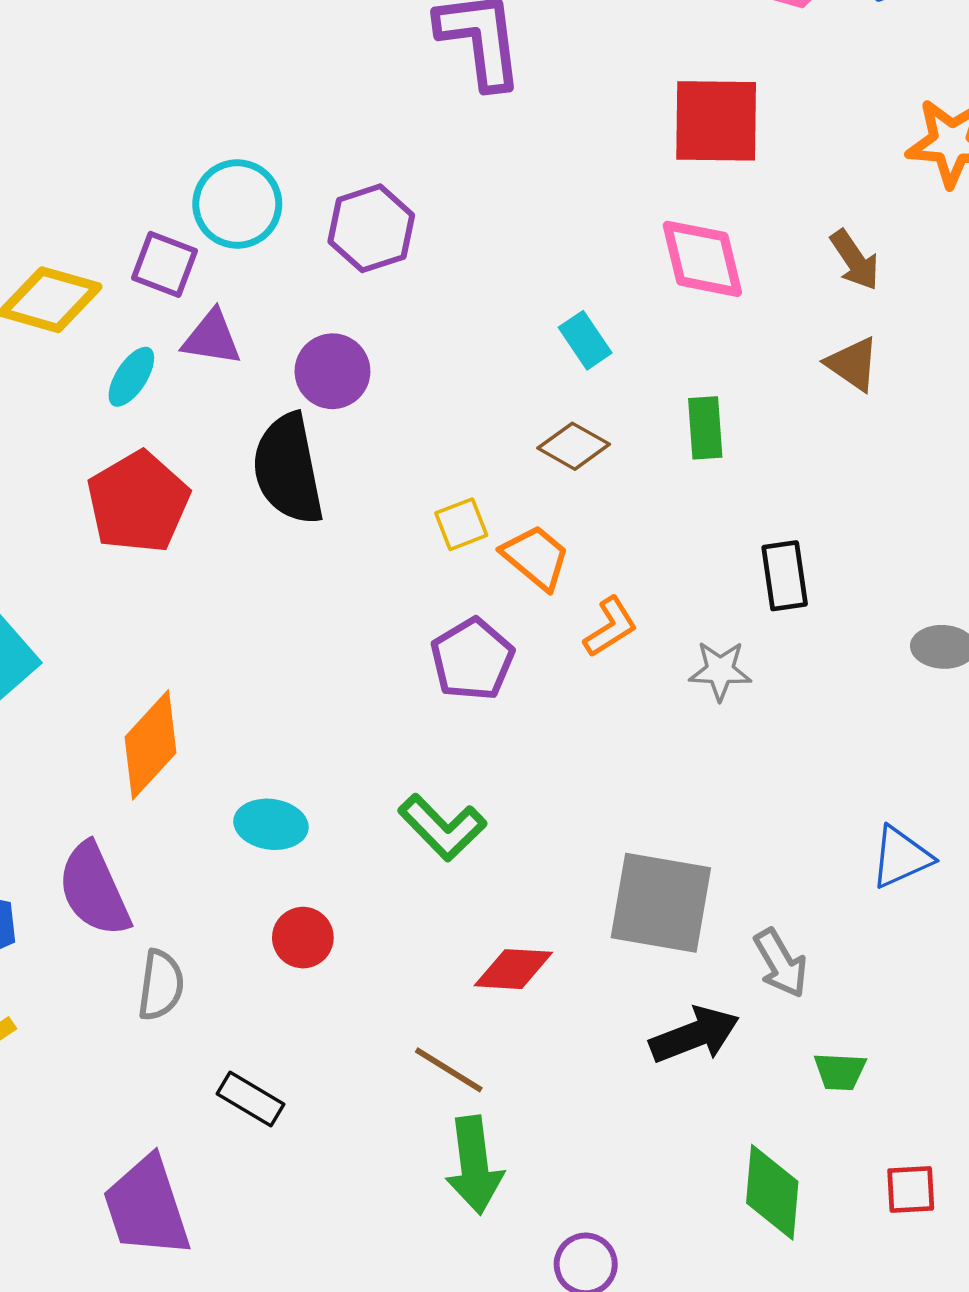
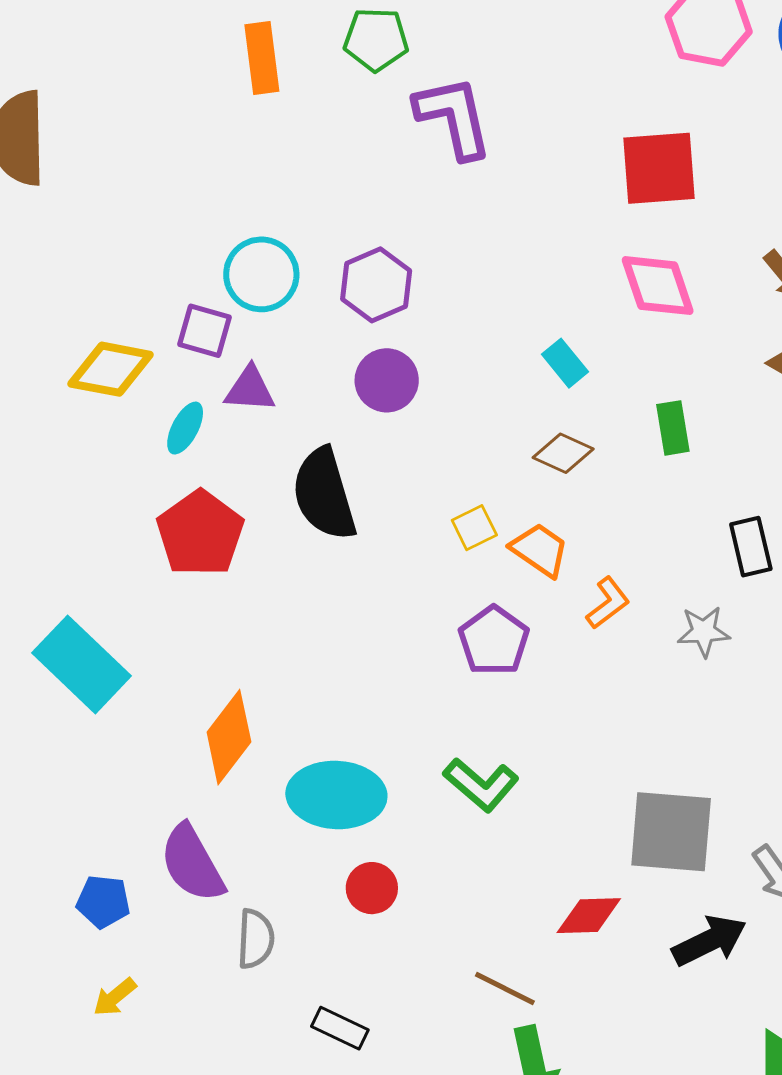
purple circle: (332, 371) -> (387, 380), moved
cyan ellipse: (271, 824) -> (336, 795), size x1.6
red diamond: (513, 969) -> (589, 916), moved

